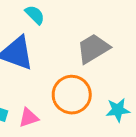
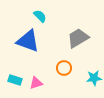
orange circle: (72, 95) -> (64, 68), size x0.6

